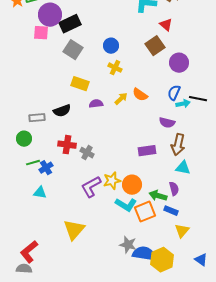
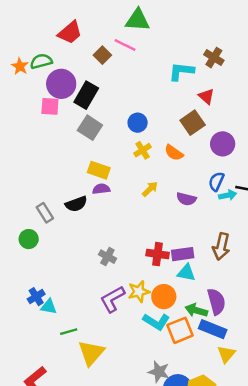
black rectangle: (70, 24) -> (86, 95), turned -35
yellow cross: (115, 68) -> (143, 150), turned 32
orange semicircle: (140, 95) -> (174, 153), moved
purple semicircle: (96, 104) -> (101, 189), moved
gray rectangle: (37, 118) -> (45, 213), turned 63
purple semicircle: (167, 123) -> (186, 199), moved
red cross: (67, 145) -> (158, 254), moved
green line: (33, 163) -> (69, 332), moved
blue cross: (46, 168) -> (36, 297), moved
cyan triangle: (183, 168) -> (186, 273), moved
purple semicircle: (174, 189) -> (216, 302), size x1.5
blue rectangle: (171, 211) -> (213, 329), size x1.5

